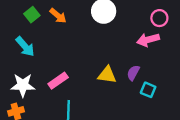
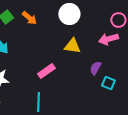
yellow triangle: (107, 75) -> (72, 46), moved
pink rectangle: (58, 81) -> (46, 71), moved

